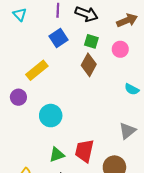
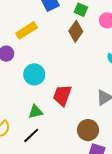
red trapezoid: (84, 151) -> (62, 95), moved

